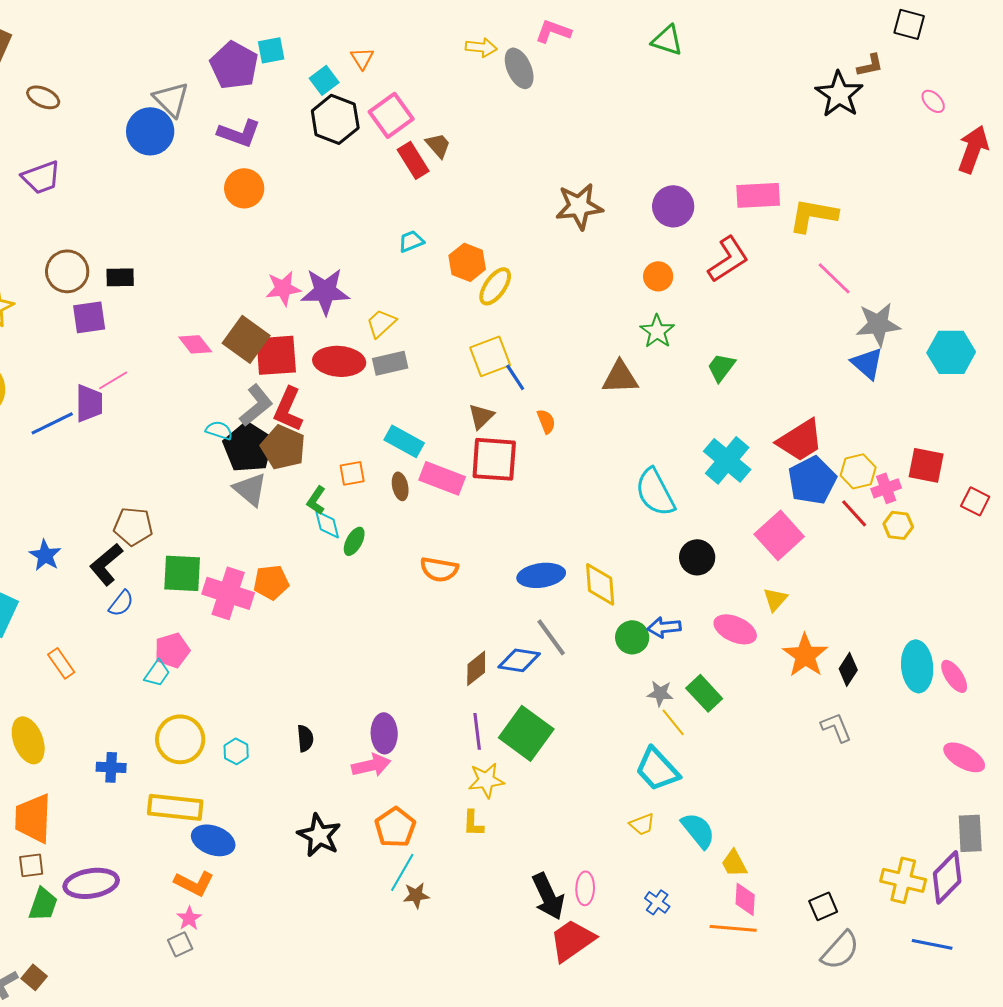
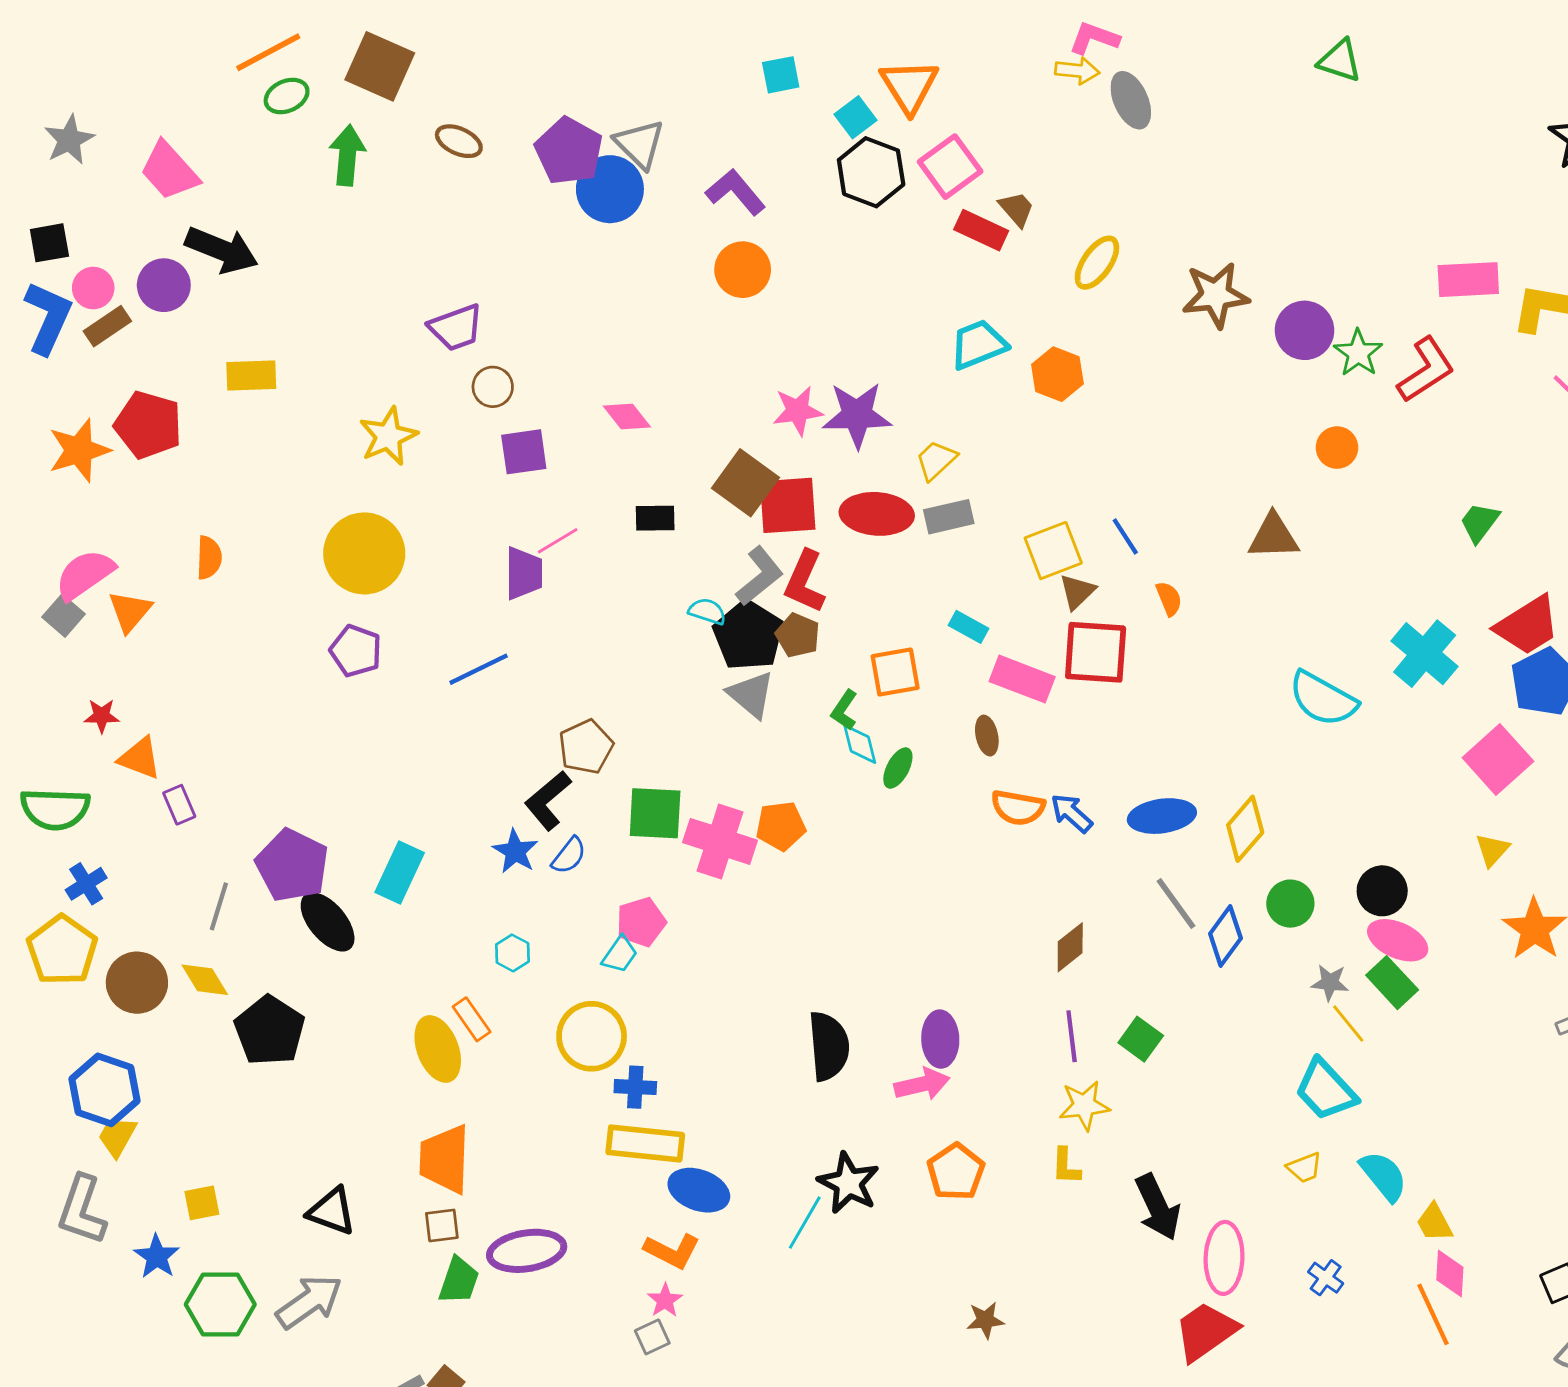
pink L-shape: (553, 31) -> (1094, 38), moved
orange triangle: (362, 58) -> (909, 86), size x1.8
purple pentagon: (234, 65) -> (569, 151), moved
purple L-shape: (239, 133) -> (736, 192), turned -150
red rectangle: (413, 160) -> (981, 230), turned -33
purple trapezoid: (41, 177) -> (456, 328), moved
purple circle: (673, 206) -> (1305, 330), moved
cyan trapezoid: (411, 241) -> (978, 344), size x1.6
brown circle: (67, 271) -> (493, 387), size x0.7
orange circle: (658, 276) -> (1337, 448), moved
black rectangle: (120, 277) -> (655, 518), moved
yellow ellipse: (495, 286) -> (1097, 263), moved
green star: (657, 331) -> (1358, 353), moved
pink diamond: (195, 344) -> (627, 416), moved
yellow square: (490, 356) -> (1053, 551), moved
green trapezoid: (721, 367) -> (1480, 522), moved
blue line: (52, 423) -> (479, 669), moved
cyan rectangle: (404, 441) -> (968, 627), size x0.7
brown pentagon: (283, 447) -> (798, 635), size x0.7
orange square: (352, 473) -> (895, 672), size x1.4
brown ellipse: (400, 486) -> (987, 736), moved
cyan semicircle: (655, 492) -> (1323, 699), turned -33
brown pentagon: (133, 526) -> (586, 747), turned -30
blue star: (45, 555) -> (515, 851), moved
black circle: (697, 557) -> (1382, 891), moved
yellow diamond: (600, 584) -> (1245, 829), turned 45
blue arrow: (664, 627) -> (1072, 813), moved, turned 48
pink ellipse: (735, 629) -> (1398, 940), moved
blue diamond: (519, 660) -> (1225, 936), moved, turned -63
orange rectangle: (61, 663) -> (472, 1019), moved
green square: (526, 733) -> (1141, 1039), size x0.6
black semicircle: (305, 738) -> (829, 1046), size x1.8
yellow circle: (180, 739) -> (592, 1036), moved
cyan hexagon: (236, 751) -> (512, 953), moved
blue cross: (111, 767) -> (635, 1087), moved
cyan line: (402, 872) -> (805, 1223), moved
pink ellipse: (585, 888) -> (1224, 1258), size x1.5
brown star: (416, 895) -> (985, 1320), moved
black arrow: (548, 896) -> (1158, 1207), moved
orange line: (733, 928) -> (1433, 1314), turned 60

